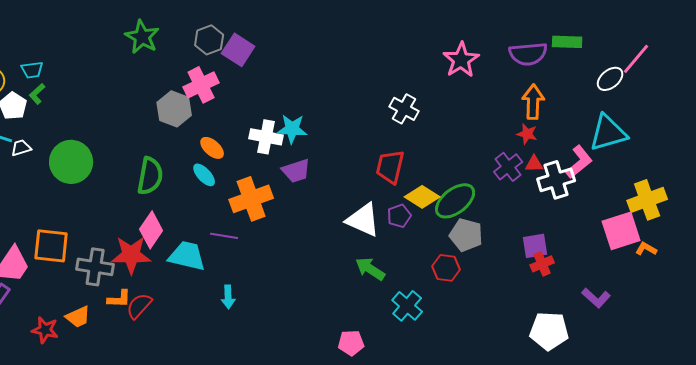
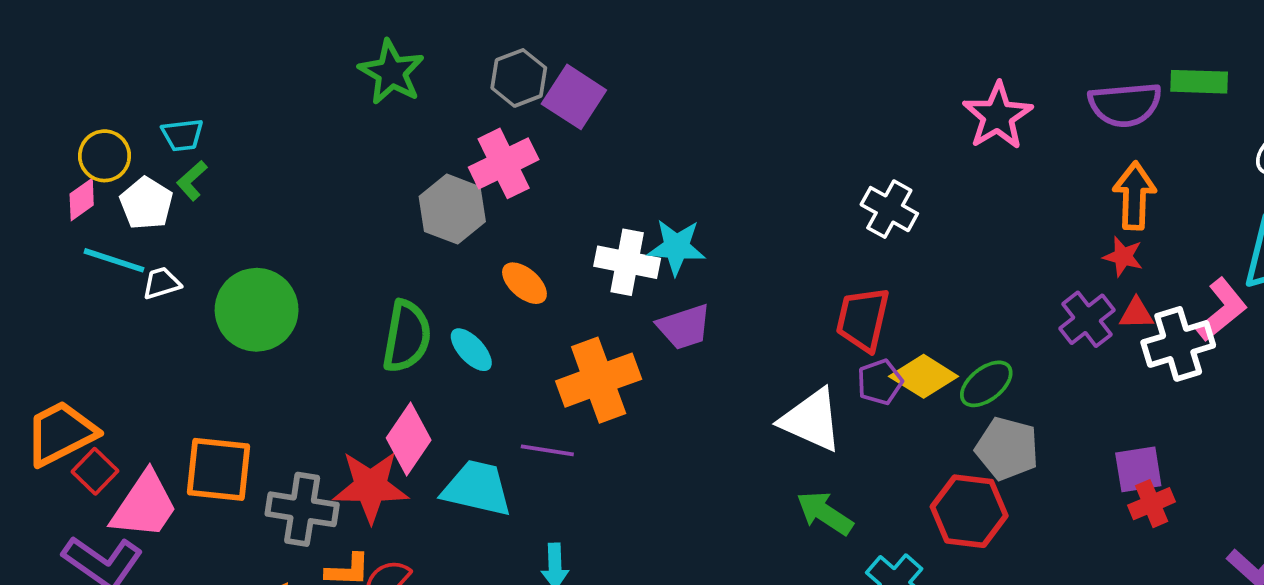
cyan ellipse: (204, 175) -> (471, 350), moved
green ellipse: (455, 201) -> (986, 384), size x0.7
purple pentagon: (399, 216) -> (880, 382), moved
red hexagon: (446, 268) -> (969, 511), size x1.4

